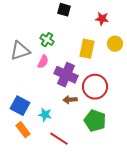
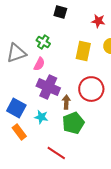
purple cross: (66, 75) -> (48, 87), moved
brown arrow: (70, 100) -> (66, 102), turned 96
green pentagon: (95, 121) -> (73, 123), moved, turned 30
red line: (59, 139) -> (56, 153), moved

